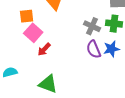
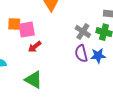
orange square: (27, 16) -> (14, 24), moved
pink square: (33, 33) -> (27, 30), turned 30

